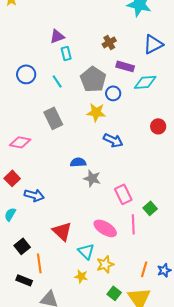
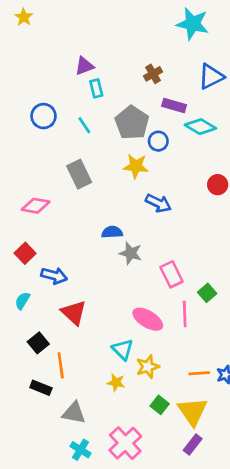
cyan diamond: (145, 82) -> (200, 127), turned 35
red triangle: (62, 231) -> (74, 313), moved
orange line: (144, 269) -> (199, 373), turned 70

